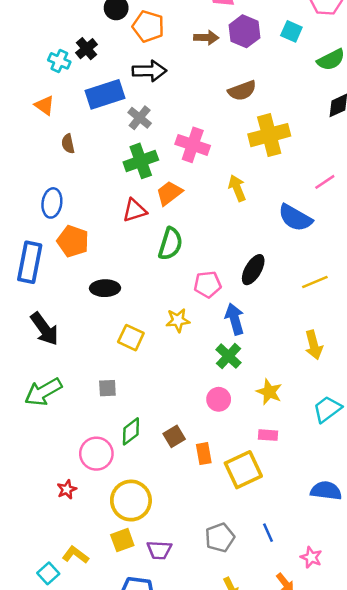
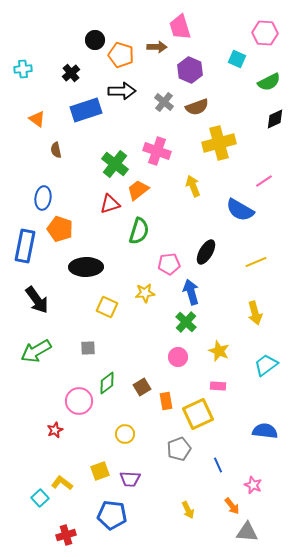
purple hexagon: (245, 31) -> (190, 70), moved
brown arrow: (206, 38) -> (157, 47), moved
cyan cross: (59, 61) -> (23, 69), moved, turned -30
gray cross: (140, 118) -> (164, 102), moved
green cross: (141, 161) -> (115, 164), turned -32
black ellipse: (105, 288) -> (86, 267), size x1.4
yellow circle: (131, 501) -> (125, 434), moved, size x0.6
gray pentagon: (220, 538) -> (179, 449), moved

